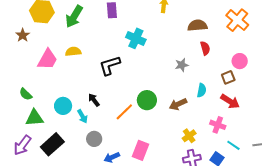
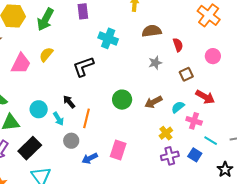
brown semicircle: (197, 25) -> (152, 31), moved
yellow semicircle: (73, 52) -> (46, 54), turned -42
brown square: (228, 77) -> (186, 74), moved
cyan semicircle: (202, 90) -> (178, 107), moved, turned -136
orange line: (124, 112) -> (86, 118), moved, turned -30

